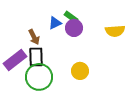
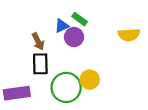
purple circle: (74, 28) -> (74, 37), moved
purple rectangle: (15, 60) -> (17, 93), moved, turned 30
green circle: (39, 77) -> (66, 87), moved

